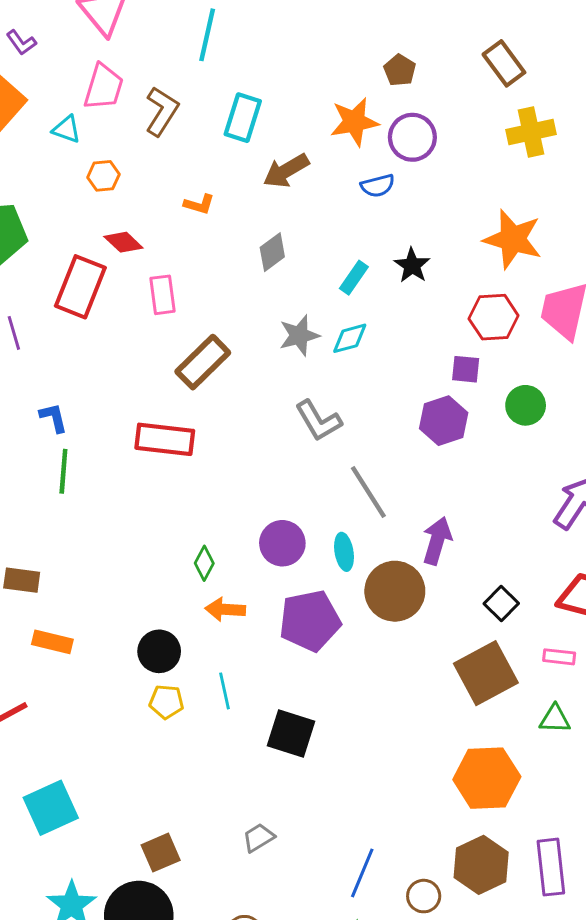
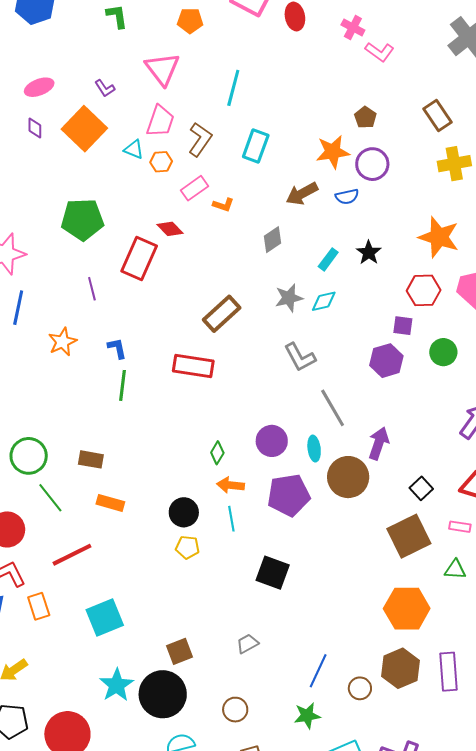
brown arrow: (286, 171) -> (302, 194), moved
orange hexagon: (103, 176) -> (161, 162), moved
pink rectangle: (163, 295) -> (195, 188), moved, turned 60
cyan line: (224, 691) -> (231, 519), moved

